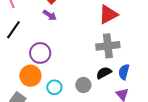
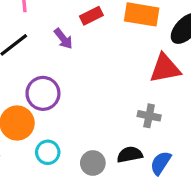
purple arrow: (50, 15) -> (63, 39), moved
gray cross: (108, 46) -> (149, 116), size x0.6

